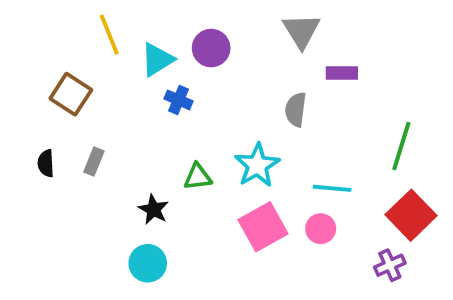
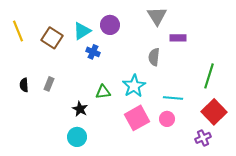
yellow line: (109, 35) -> (18, 31), moved
brown square: (71, 94) -> (52, 38), moved

